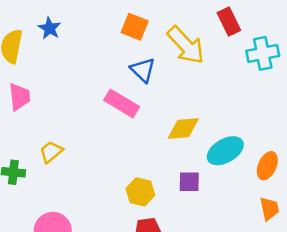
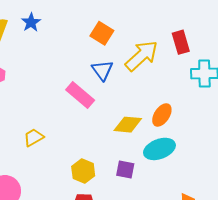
yellow arrow: (186, 45) -> (142, 56), turned -99
yellow trapezoid: (51, 152) -> (34, 137), moved
orange ellipse: (267, 166) -> (162, 115), moved

